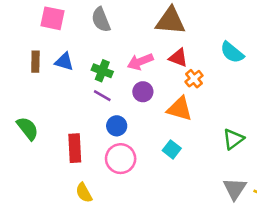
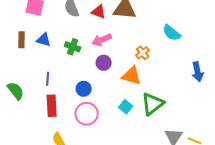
red triangle: (178, 58) -> (99, 12), moved
purple line: (102, 96) -> (48, 79), moved, turned 64
green triangle: (233, 139) -> (153, 104), moved, size x1.4

